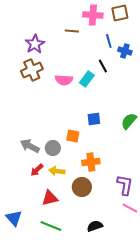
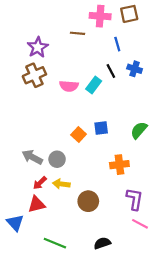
blue cross: (125, 51) -> (135, 69), moved
orange square: (73, 136) -> (79, 134), moved, turned 32
orange cross: (91, 162) -> (119, 165), moved
red triangle: (50, 198) -> (37, 204), moved
blue triangle: (14, 218) -> (15, 223), moved

